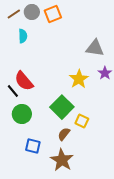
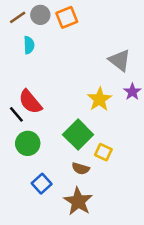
gray triangle: (95, 48) -> (120, 60), turned 30
brown semicircle: (64, 134) -> (81, 169), turned -112
blue square: (33, 146) -> (42, 184), turned 35

